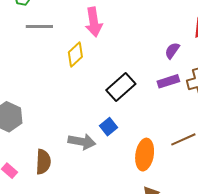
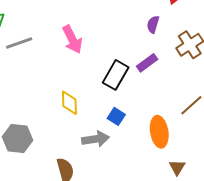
pink arrow: (94, 22) -> (72, 39), moved
yellow diamond: (75, 54) -> (69, 103), moved, turned -30
purple rectangle: (168, 81) -> (147, 63), moved

